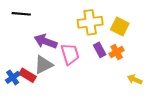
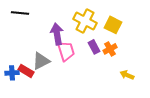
yellow cross: (90, 22) -> (85, 21), turned 35
purple arrow: (46, 41) -> (57, 34), moved, turned 60
blue cross: (13, 77) -> (12, 73), turned 32

